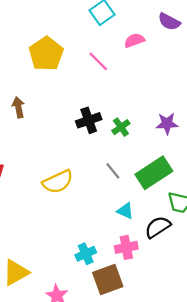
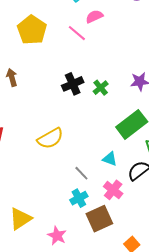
pink semicircle: (134, 40) -> (94, 16), moved
gray line: (113, 171) -> (81, 173), moved
pink cross: (126, 247) -> (113, 190), turned -36

